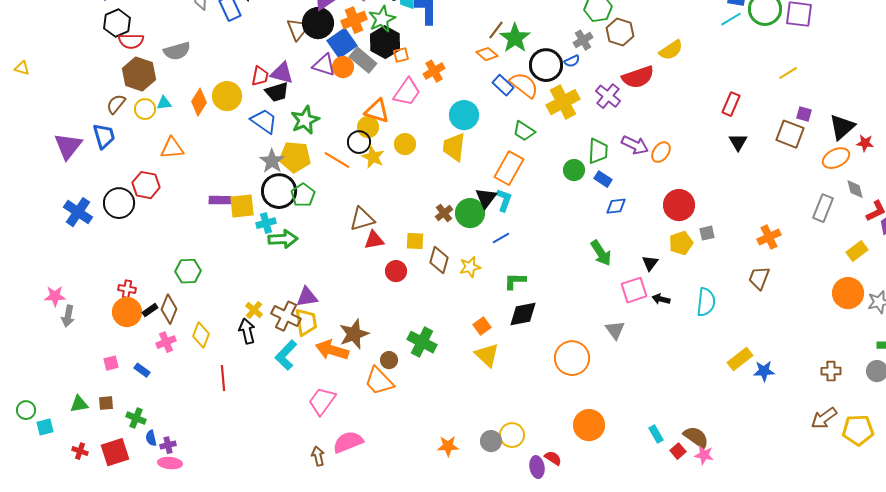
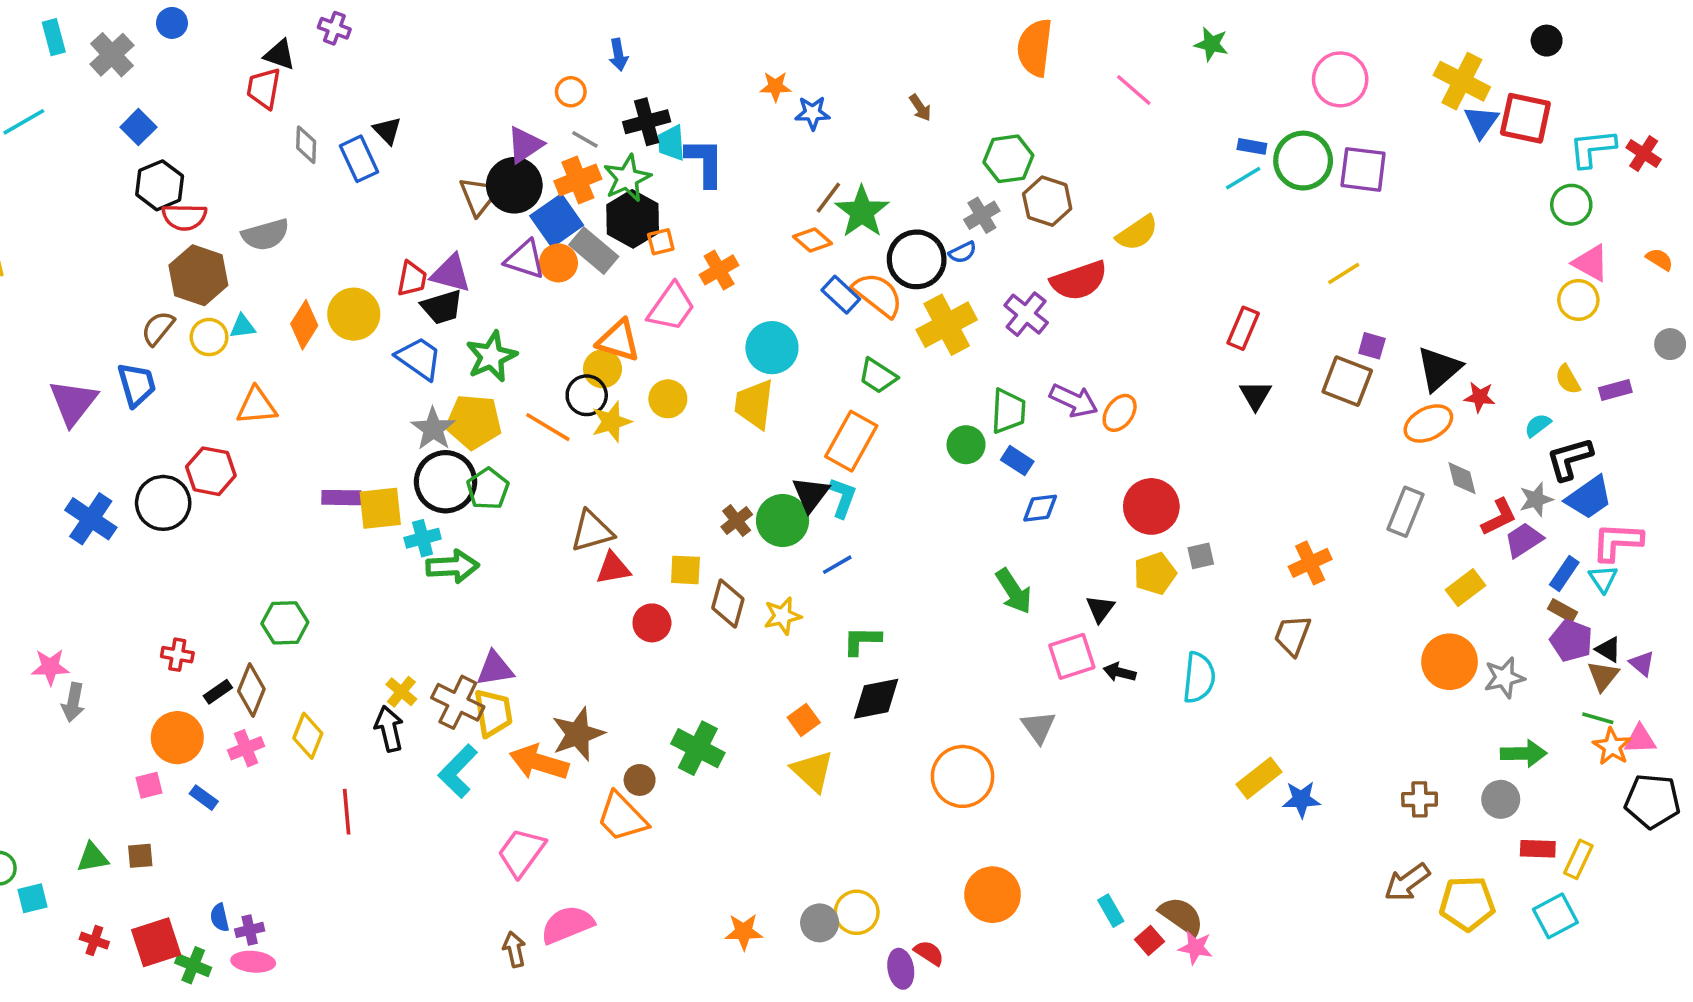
yellow star: (373, 157) -> (611, 422), turned 30
orange circle: (127, 312) -> (177, 738), moved
green cross: (136, 418) -> (193, 965), moved

